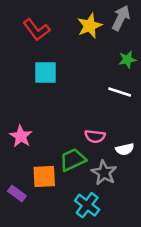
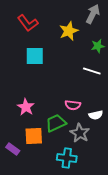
yellow star: (90, 26) -> (69, 31), moved
pink star: (21, 136) -> (26, 107), moved
cyan cross: (87, 205) -> (67, 158), turned -30

